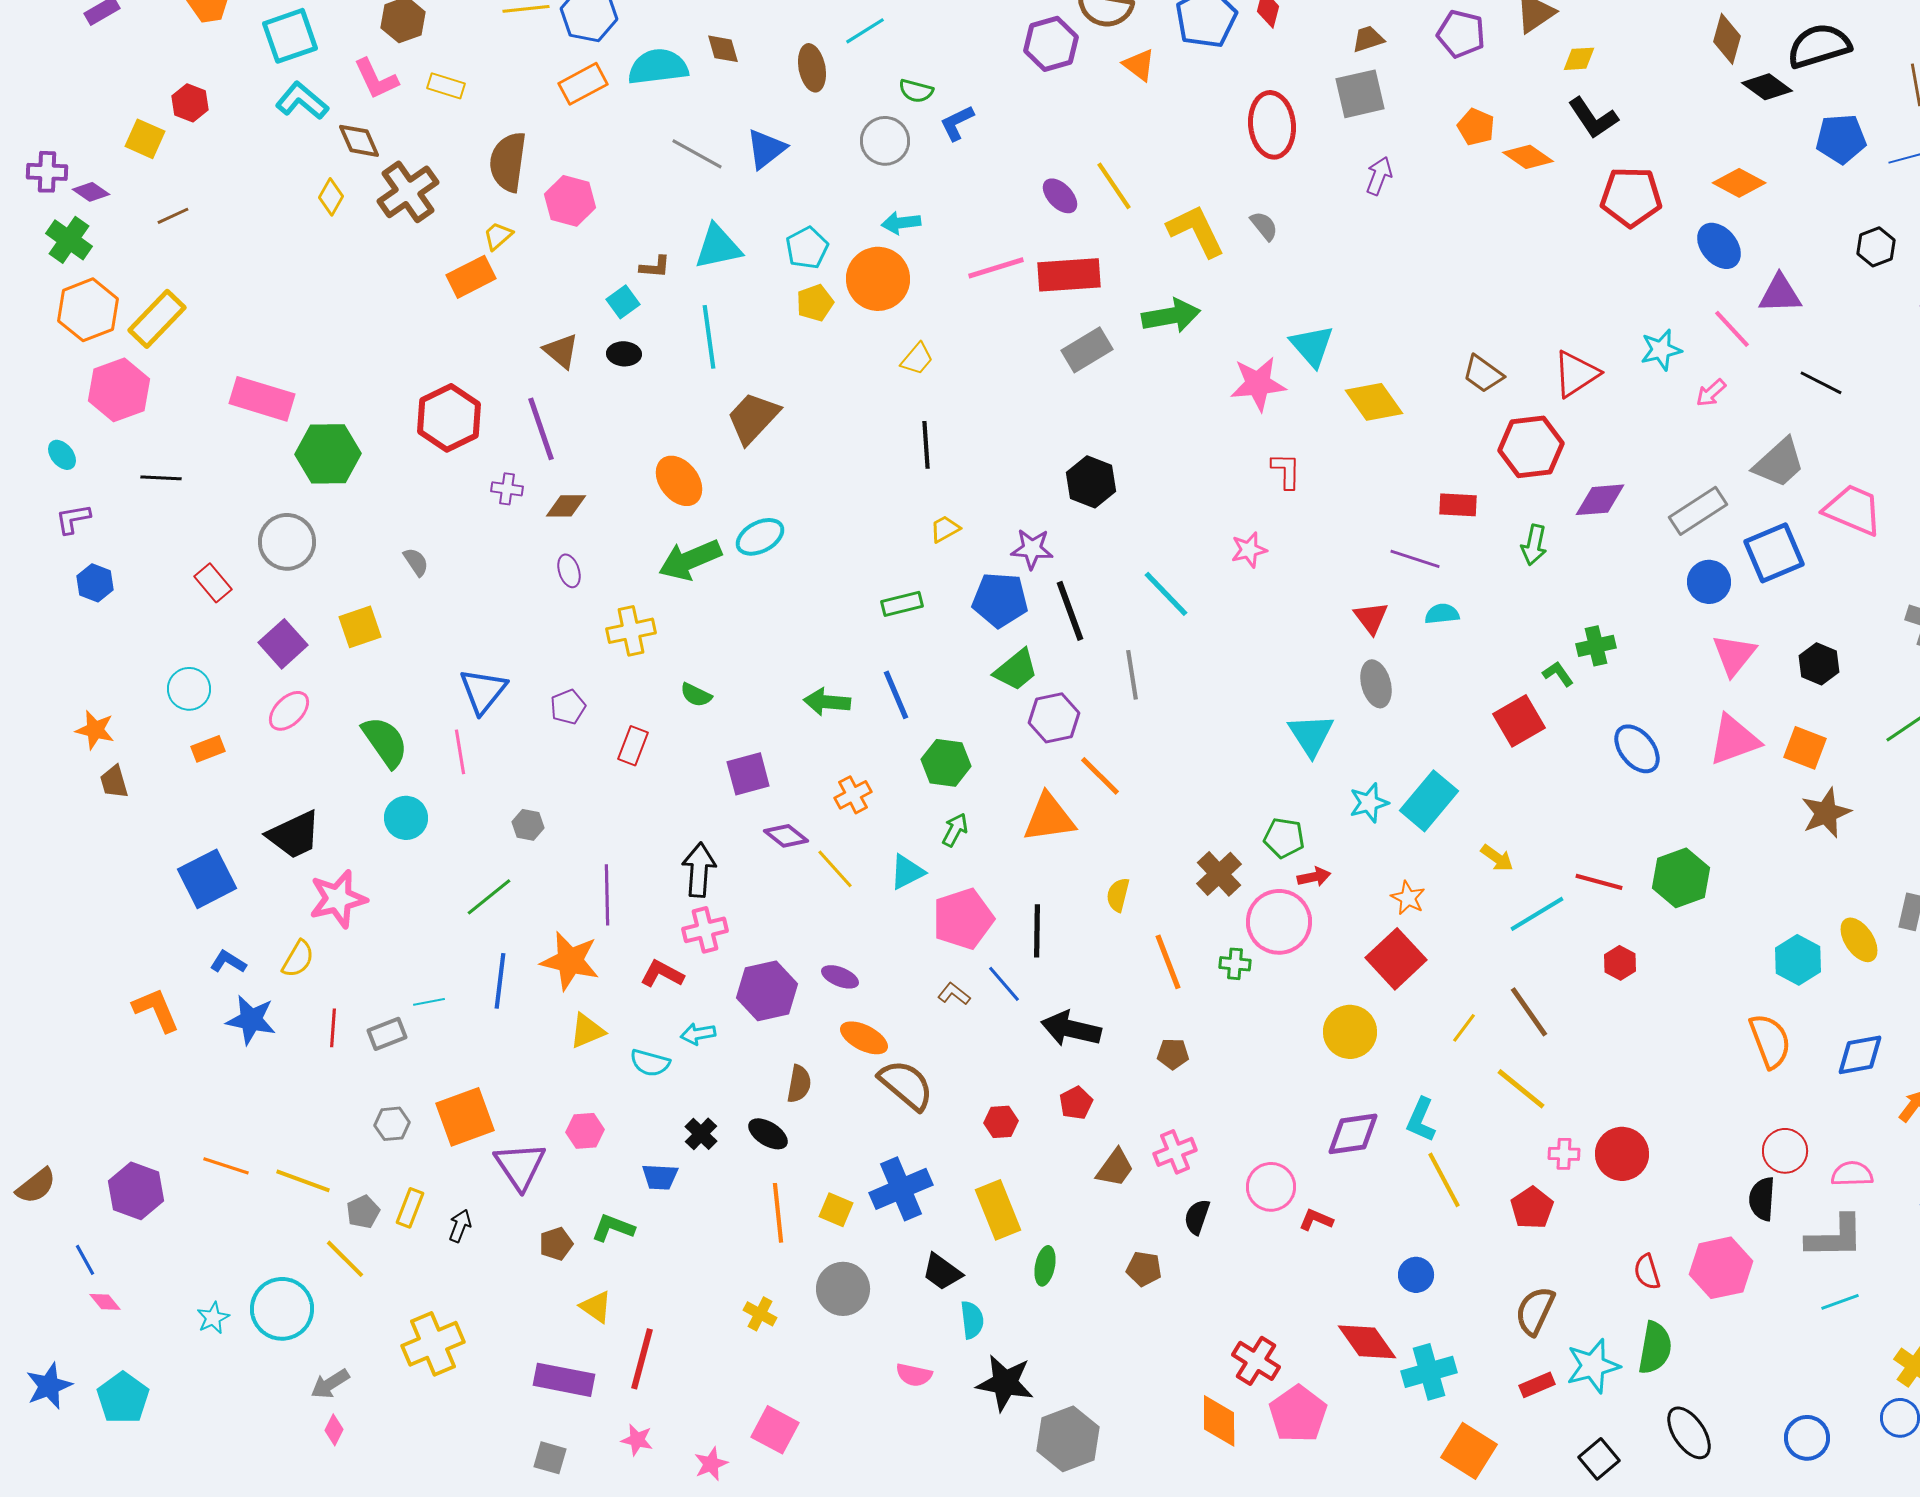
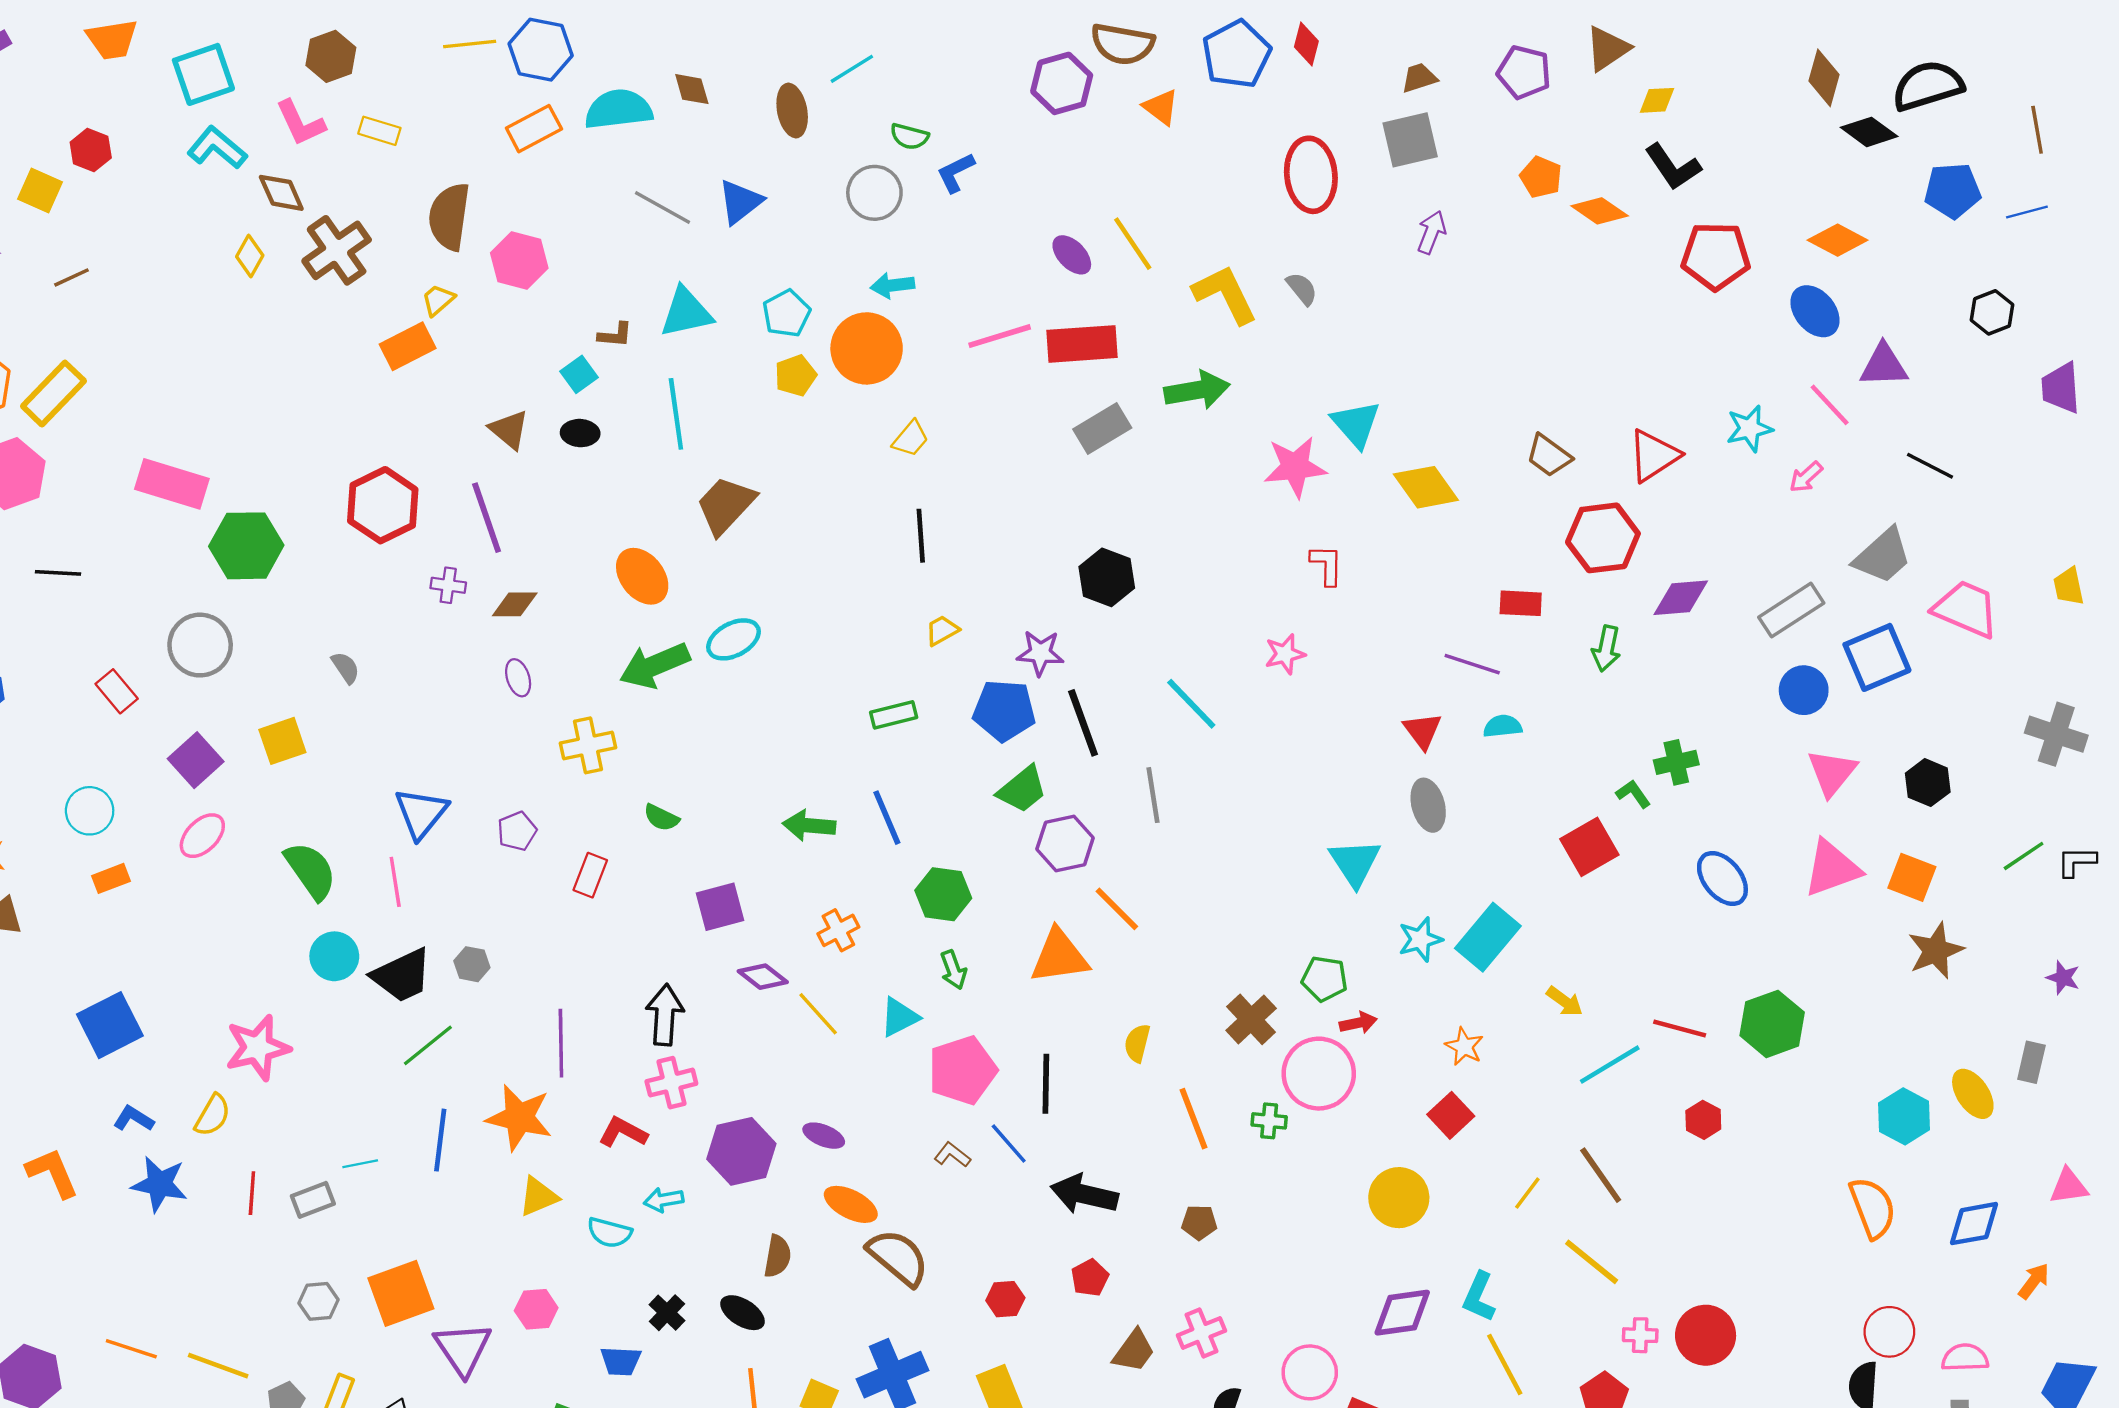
green arrow: (955, 830) -> (953, 970), turned 132
black trapezoid: (294, 835) -> (402, 975), moved
red square: (1396, 959) -> (1451, 1115), size x0.7

